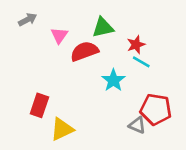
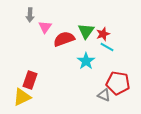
gray arrow: (28, 20) -> (30, 15), moved, turned 120
green triangle: (103, 27) -> (86, 31), moved, turned -42
yellow triangle: (62, 129) -> (22, 97), moved

